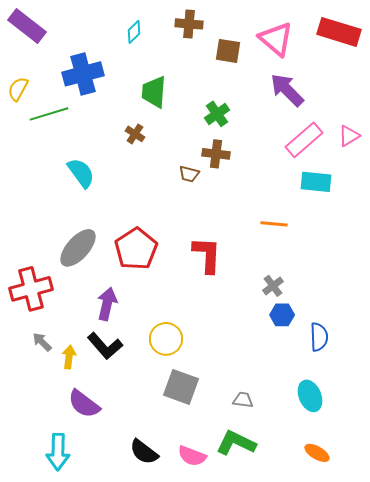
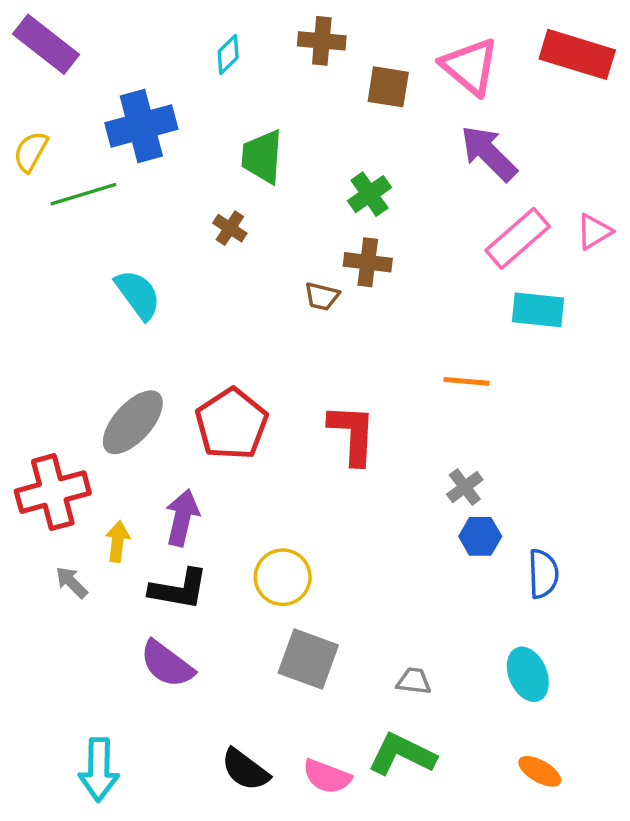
black L-shape: (105, 346) -> (179, 589), turned -39
yellow arrow: (69, 357) -> (117, 541), moved
purple semicircle: (84, 404) -> (167, 664), moved

